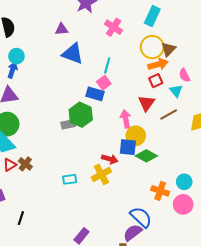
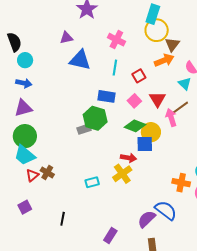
pink cross: (114, 27) -> (116, 40), moved
yellow circle: (152, 47) -> (157, 30), moved
cyan circle: (16, 56) -> (25, 60), moved
blue arrow: (12, 70) -> (24, 83), turned 91
red square: (156, 81) -> (139, 76), moved
pink square: (104, 83) -> (134, 101), moved
pink arrow: (126, 119) -> (171, 117), moved
green diamond: (146, 156) -> (135, 126), moved
black line: (21, 218) -> (63, 219), moved
purple semicircle: (133, 233) -> (147, 219), moved

